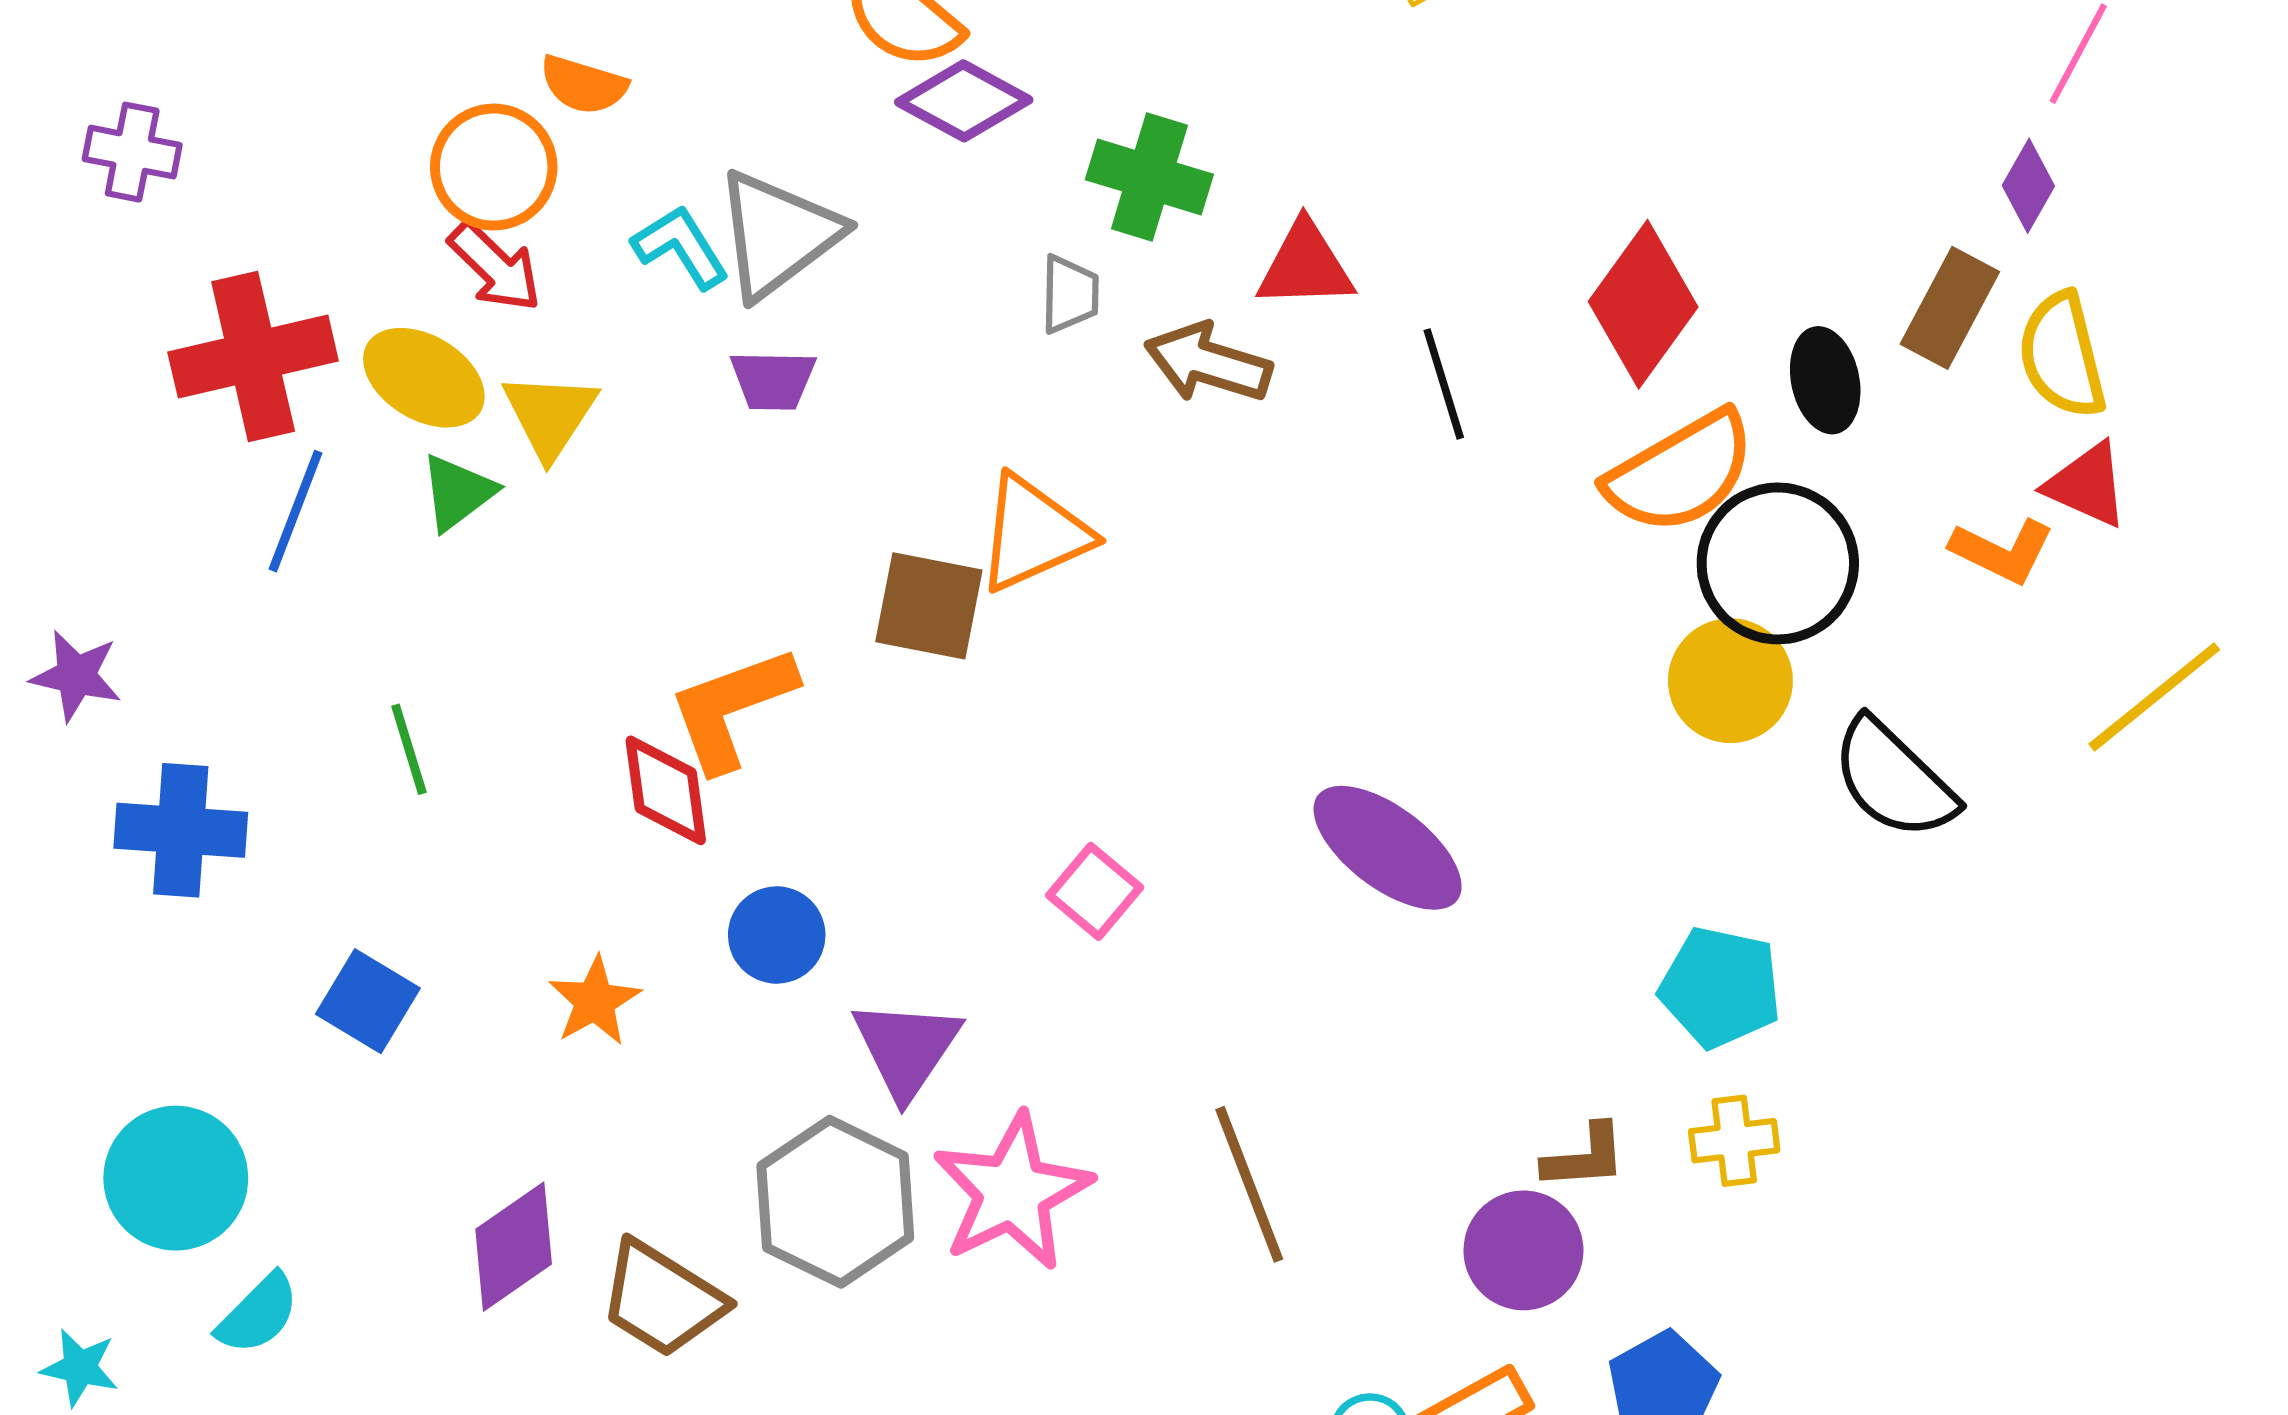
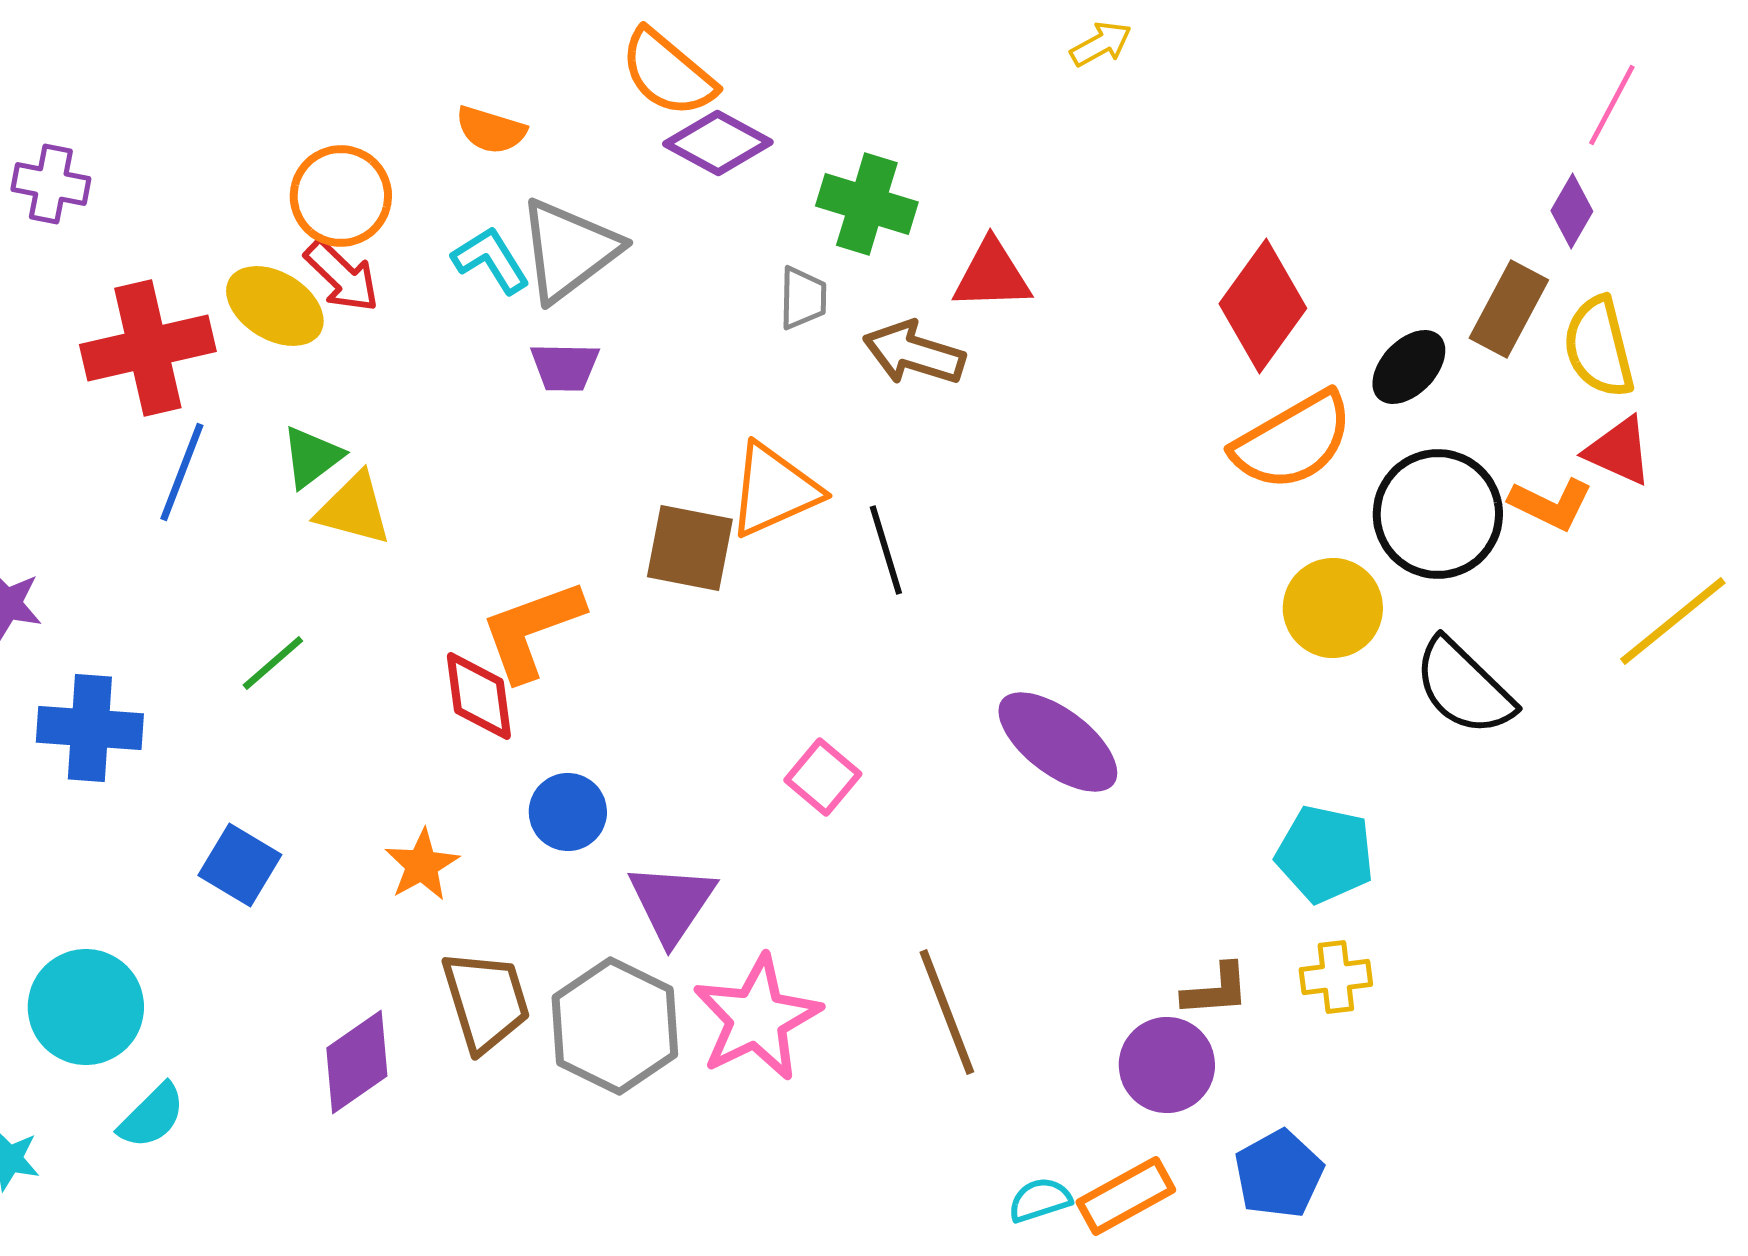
orange semicircle: (583, 85) -> (491, 130), moved
yellow ellipse: (424, 378) -> (275, 306), moved
black ellipse: (1825, 380) -> (1409, 367), turned 56
black line: (1444, 384) -> (886, 550), moved
yellow triangle: (550, 415) -> (354, 509), moved, turned -48
black circle: (1778, 563) -> (1438, 514), moved
green line: (409, 749) -> (273, 663), turned 66
brown trapezoid: (662, 1299) -> (486, 1001), moved, turned -139

